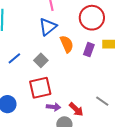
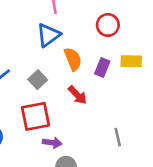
red circle: (92, 18) -> (108, 25), size x0.7
gray line: (102, 101) -> (118, 137), turned 40
red arrow: (76, 109) -> (77, 95), moved

